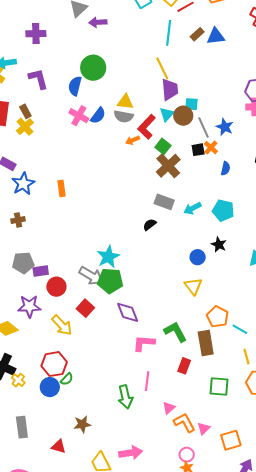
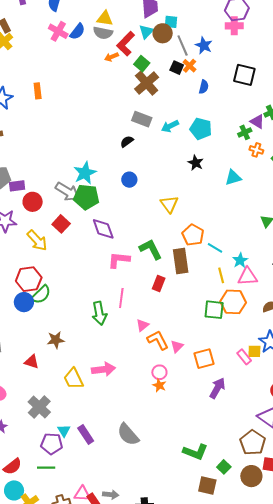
black square: (198, 150) -> (177, 68), turned 32
orange rectangle: (62, 188) -> (38, 91), moved
blue circle: (198, 257) -> (129, 180), moved
green semicircle: (67, 379) -> (41, 295), size x1.5
green square: (219, 386) -> (214, 310), moved

